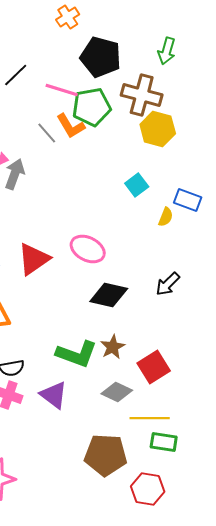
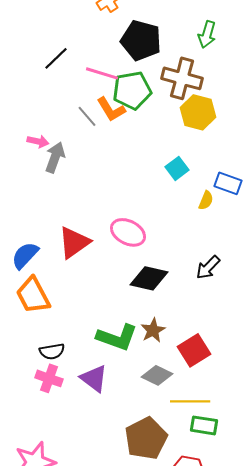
brown pentagon: (106, 455) -> (146, 438), turned -30

